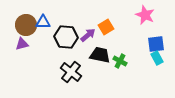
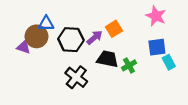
brown circle: (26, 25) -> (36, 36), moved
purple triangle: (22, 44) -> (24, 47), turned 32
blue square: (156, 44) -> (157, 47), moved
green cross: (120, 61) -> (129, 65), turned 32

